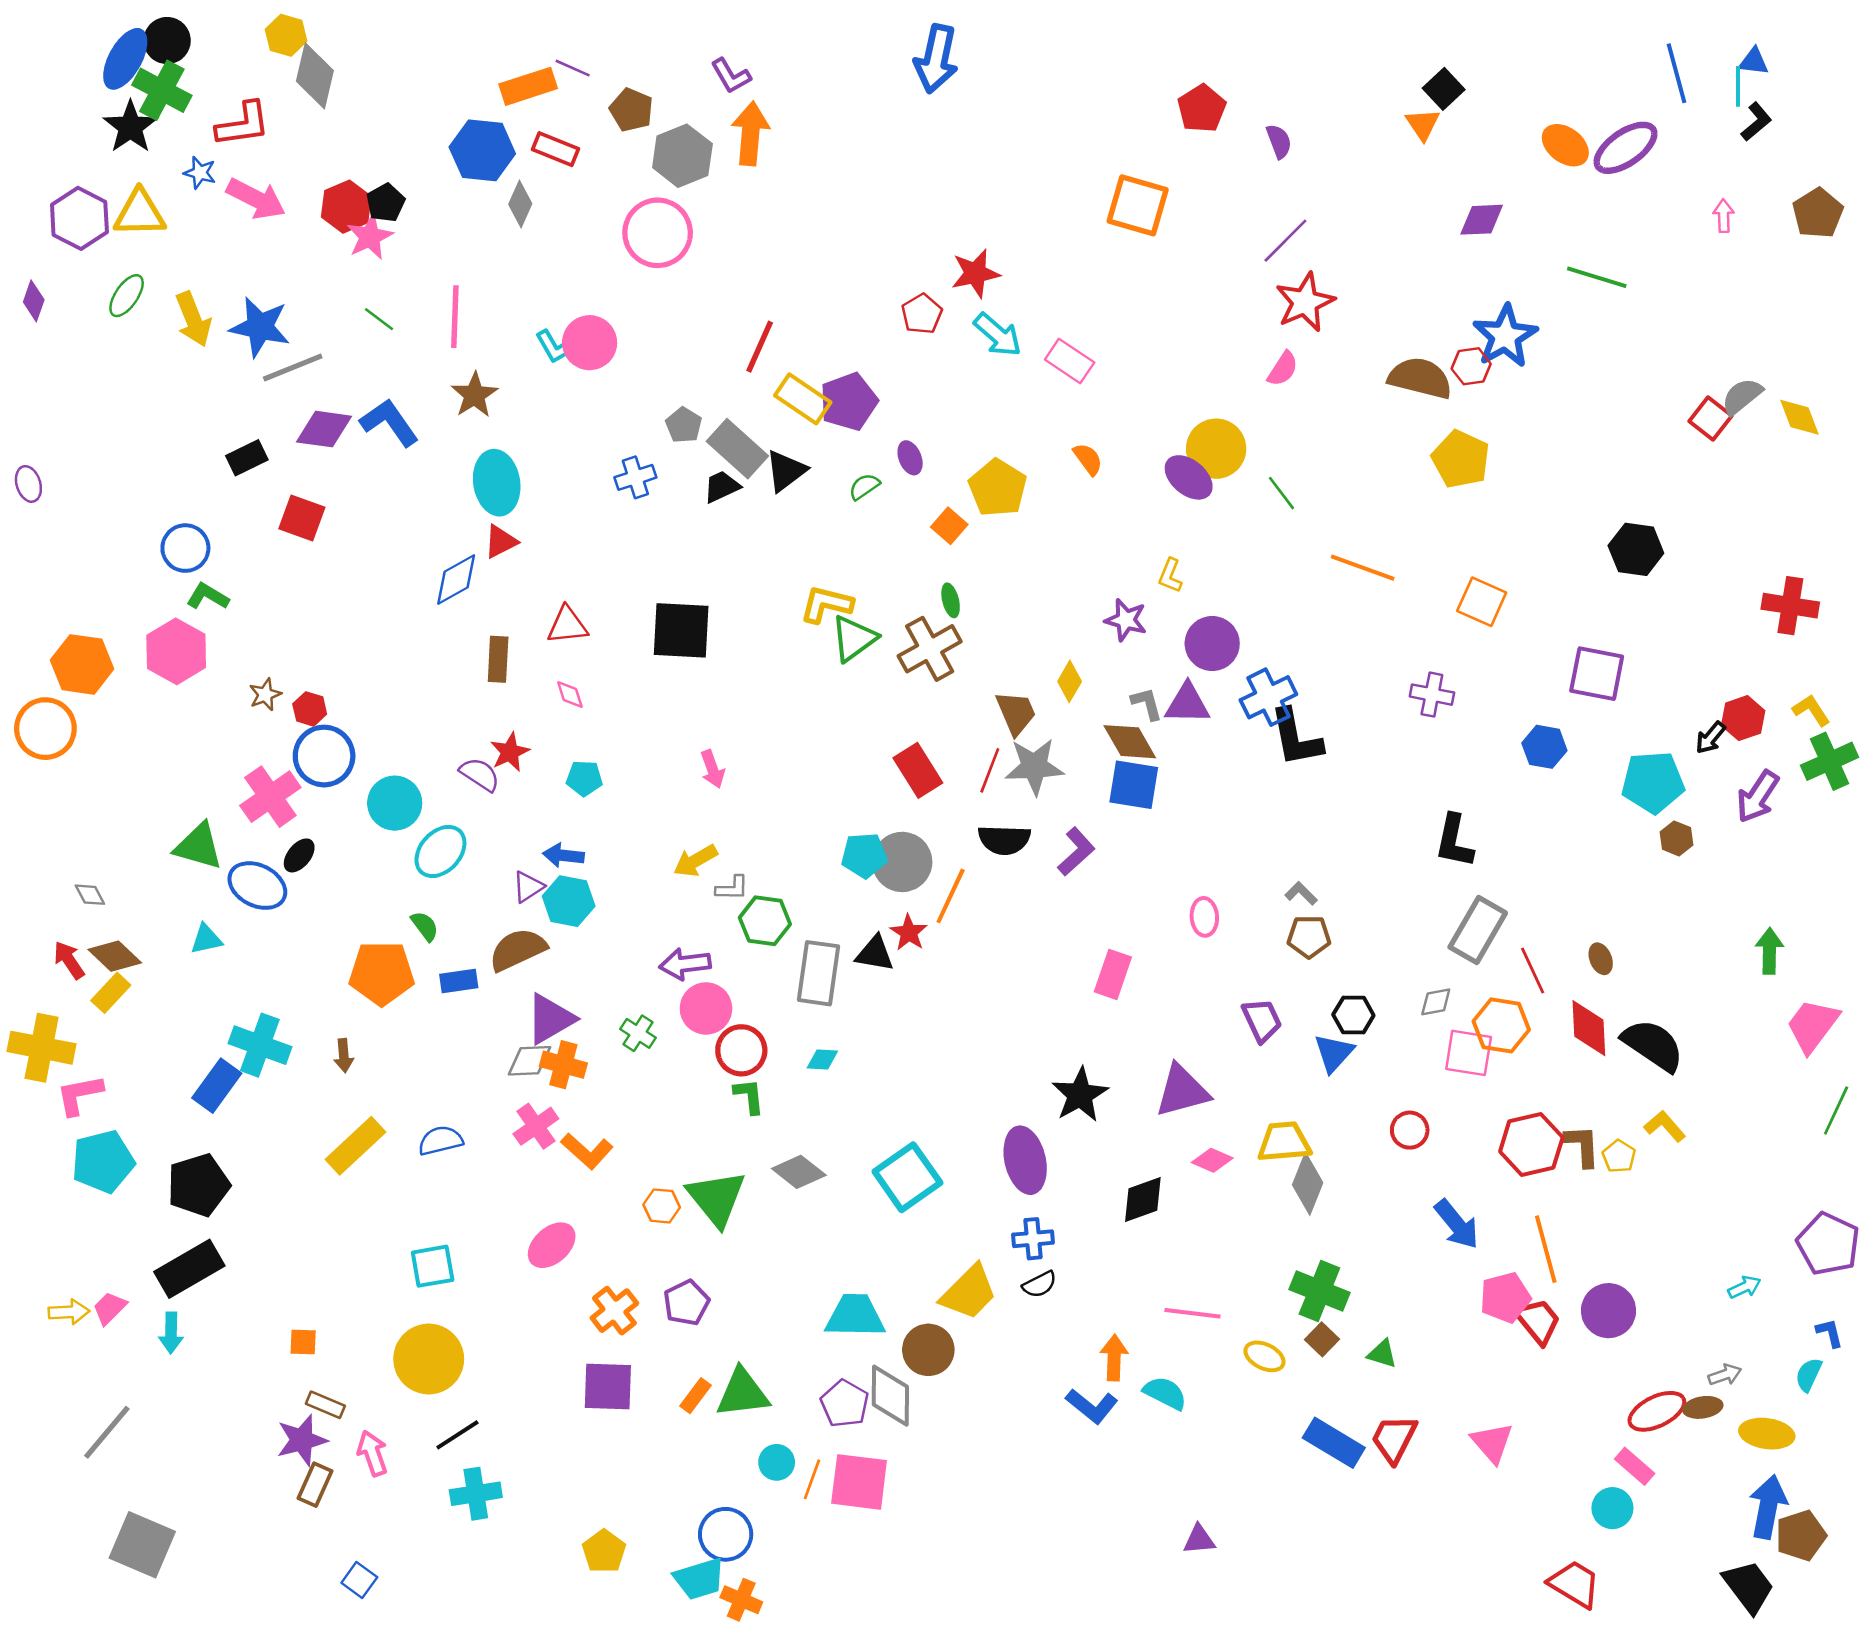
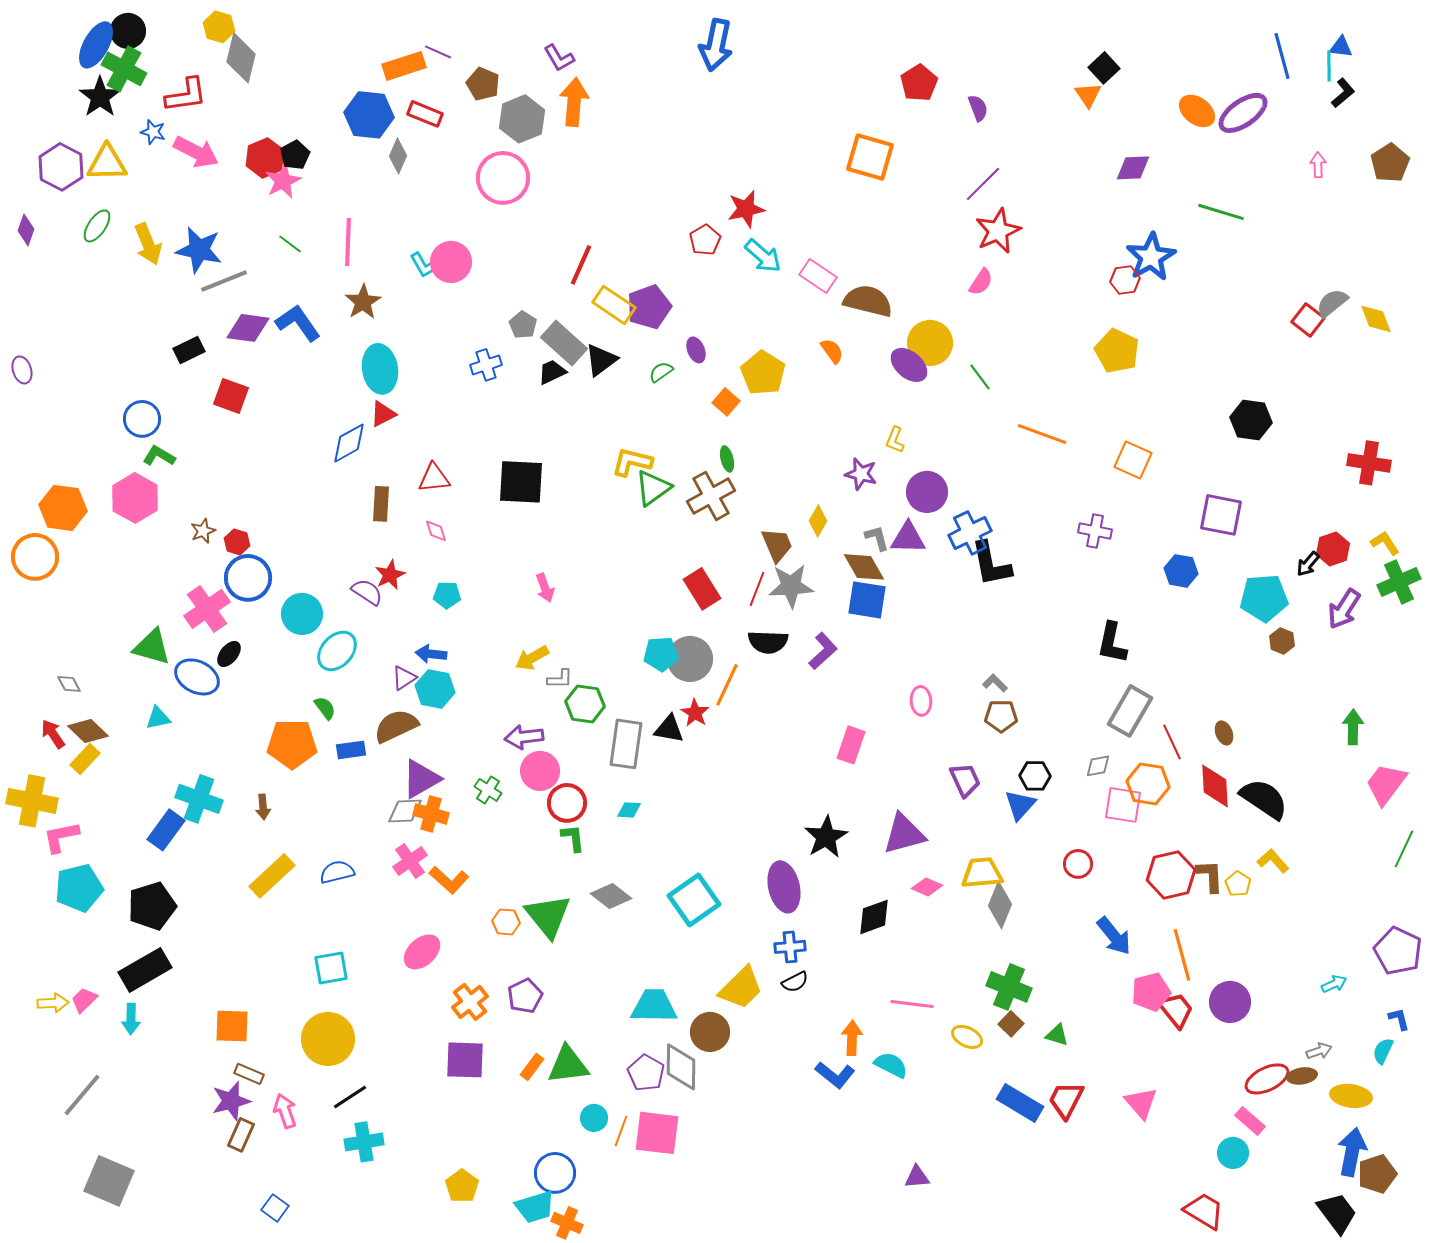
brown semicircle: (1420, 378) -> (868, 301), moved
orange square: (303, 1342) -> (232, 1026), size x1.6

